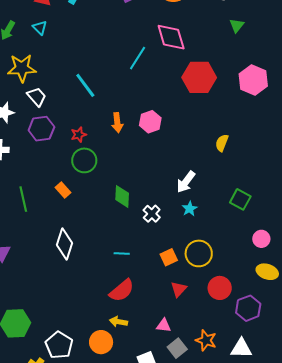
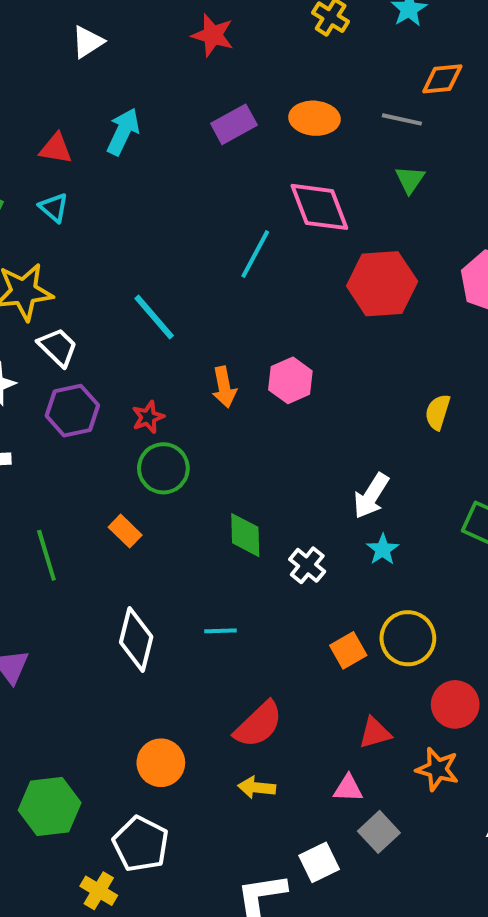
green triangle: (237, 25) -> (410, 180), moved
cyan line: (122, 254) -> (220, 631), moved
red triangle: (179, 289) -> (375, 733), moved, turned 36
orange star: (206, 340) -> (437, 769), moved
orange circle: (101, 342) -> (161, 763), moved

